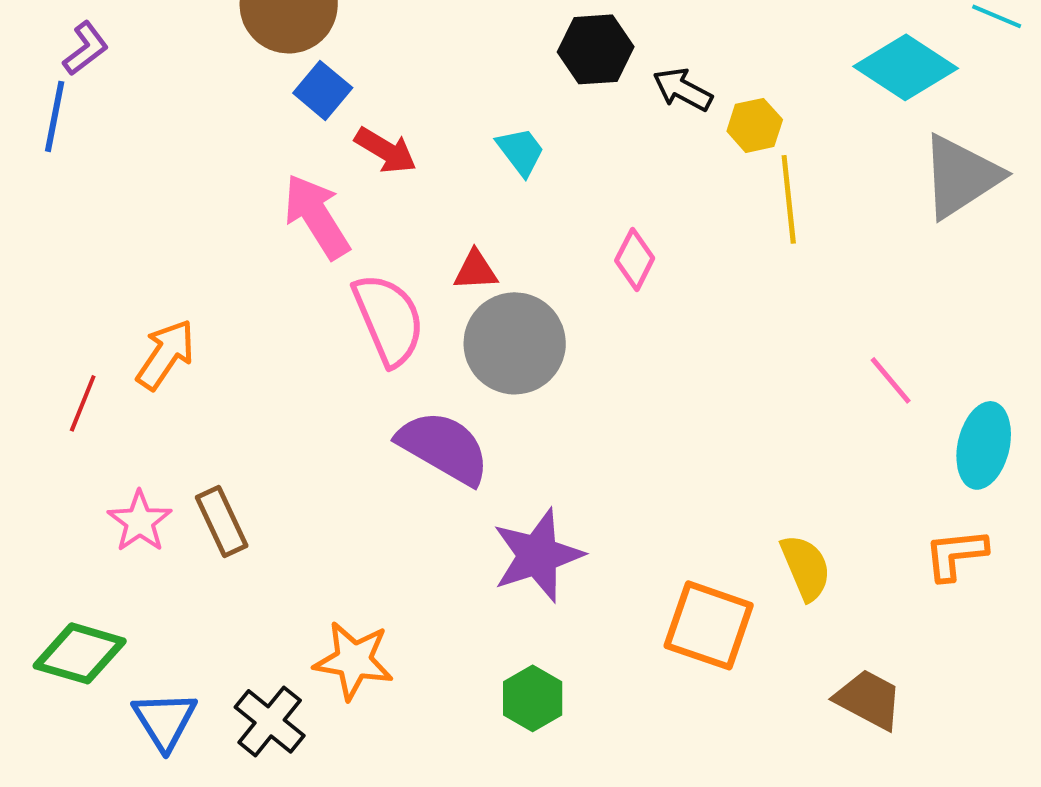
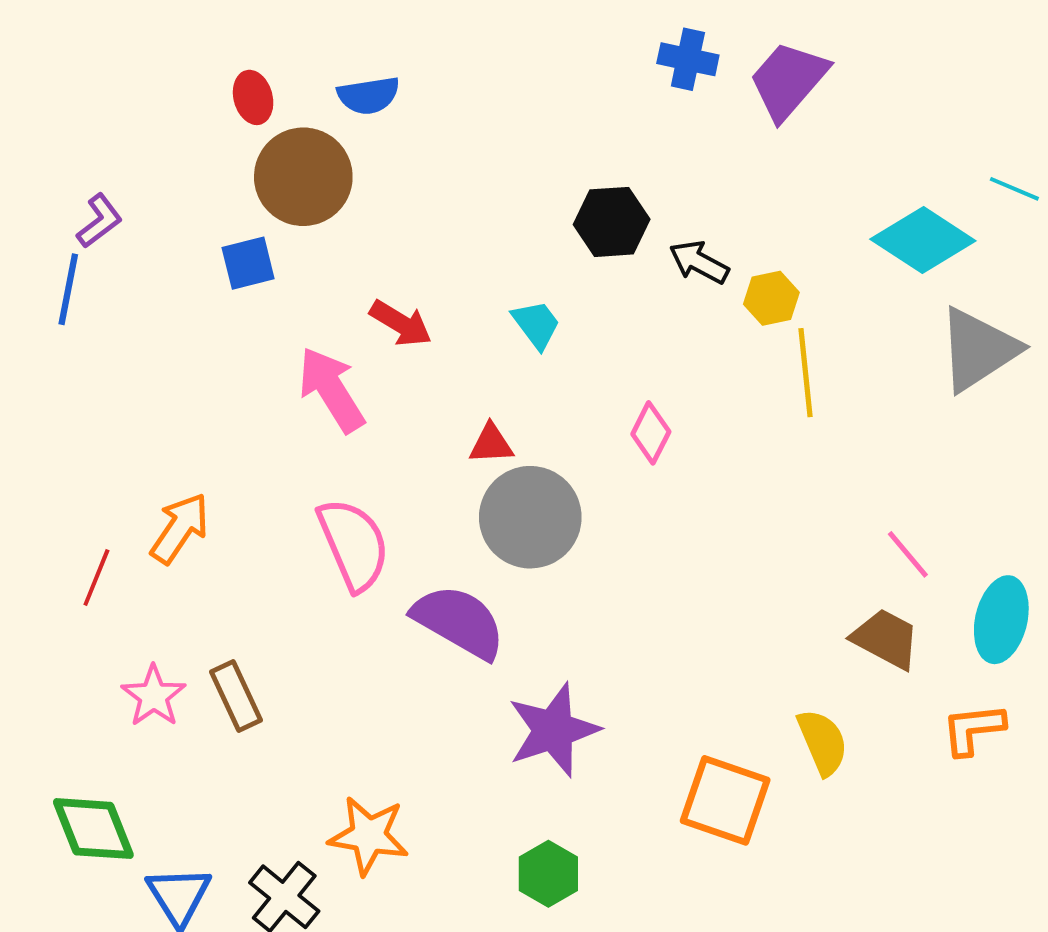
blue square: (323, 90) -> (248, 263), moved, turned 36
pink semicircle: (389, 319) -> (354, 544), moved
green diamond: (80, 653) -> (93, 829), turned 52
brown trapezoid: (869, 699) -> (886, 639), moved

